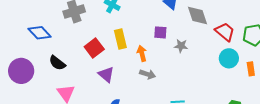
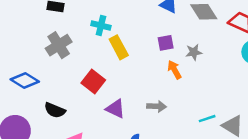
yellow rectangle: (120, 39) -> (119, 47), moved
orange arrow: (142, 53) -> (174, 70), moved
gray arrow: (148, 74) -> (157, 106), moved

